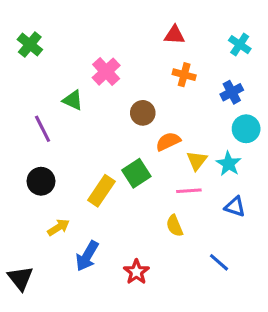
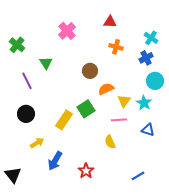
green cross: (30, 45) -> (17, 45), moved
cyan cross: (240, 45) -> (151, 38), moved
pink cross: (106, 72) -> (67, 31), moved
green triangle: (73, 100) -> (46, 63), turned 32
blue line: (219, 262) -> (138, 176), moved, turned -72

